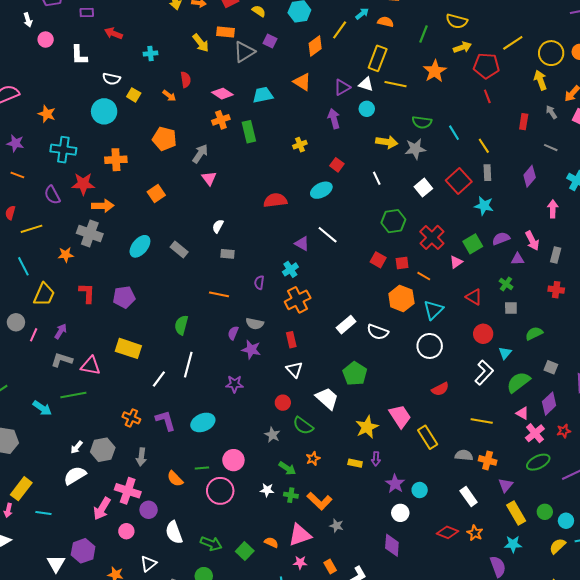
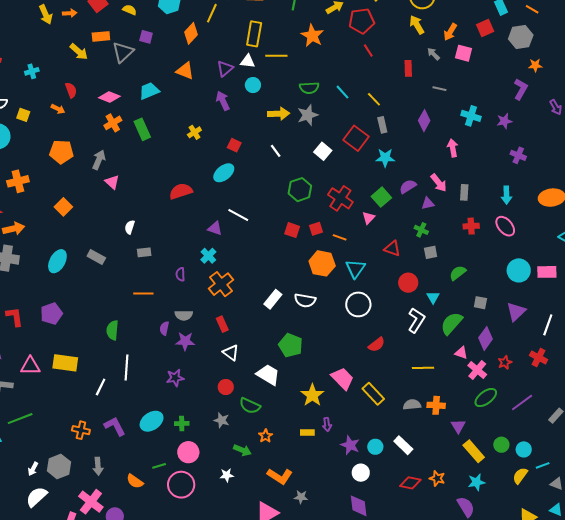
pink triangle: (90, 366) -> (30, 366), moved
pink cross: (128, 491) -> (91, 502), turned 30
green cross: (291, 495) -> (182, 424), moved
white rectangle: (469, 497) -> (403, 445), moved

